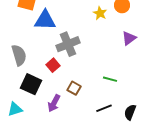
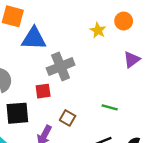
red square: (53, 65) -> (43, 91), turned 32
black square: (31, 84) -> (17, 113), turned -30

